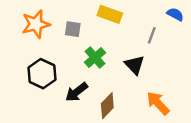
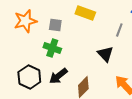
green cross: (95, 58) -> (52, 48), moved, turned -30
black hexagon: (42, 74) -> (29, 77), moved

